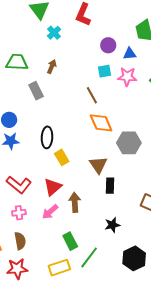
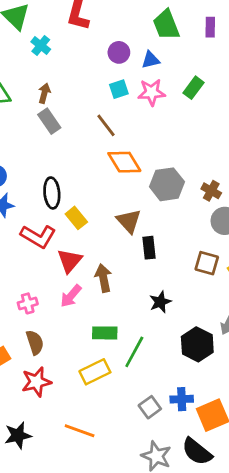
gray rectangle: (36, 91) -> (49, 121), moved
red L-shape: (19, 185) -> (38, 236), moved
green rectangle: (70, 241) -> (105, 333), turned -54

